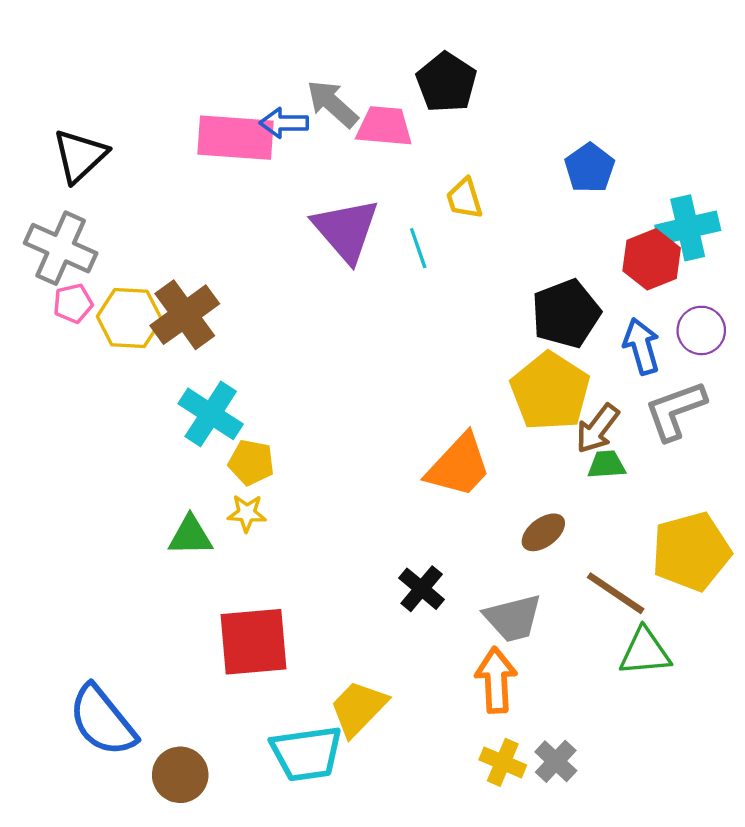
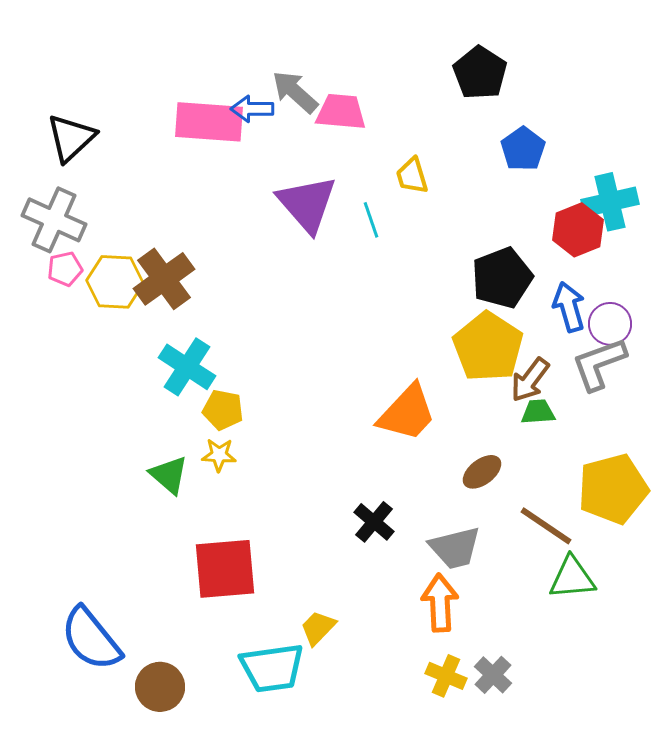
black pentagon: (446, 82) -> (480, 73), moved
purple circle: (701, 330) -> (610, 324), moved
green triangle: (190, 536) -> (169, 475), turned 42
yellow trapezoid: (358, 708) -> (318, 628), size x0.7

